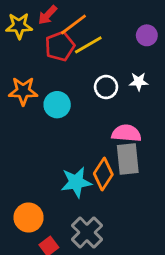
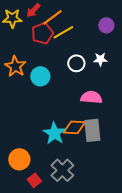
orange star: (23, 91) -> (15, 66), turned 30
gray rectangle: (128, 159) -> (92, 130), moved
orange diamond: (103, 174) -> (74, 127), turned 60
cyan star: (76, 182) -> (54, 133), turned -30

